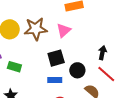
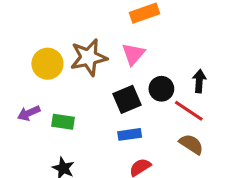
black circle: (77, 70) -> (161, 89), moved
red line: (106, 74) -> (189, 111), moved

